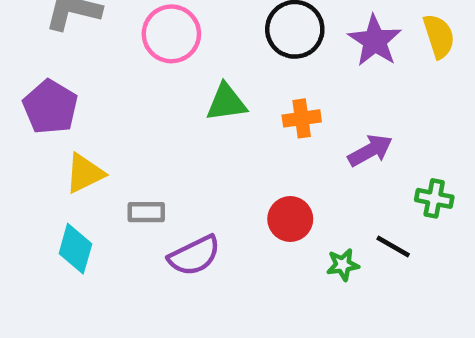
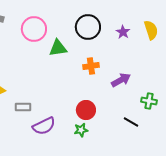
purple star: (375, 41) -> (123, 32), size x0.6
green triangle: (226, 102) -> (58, 48), moved
green star: (343, 265) -> (81, 130), moved

